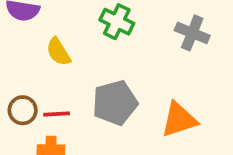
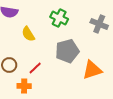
gray pentagon: (115, 103) -> (67, 51), moved
red line: (57, 114) -> (35, 68), moved, turned -40

